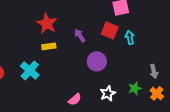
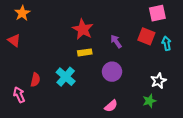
purple circle: (97, 61) -> (112, 72), moved
green star: (135, 88) -> (149, 101), moved
white star: (108, 93) -> (158, 81), moved

